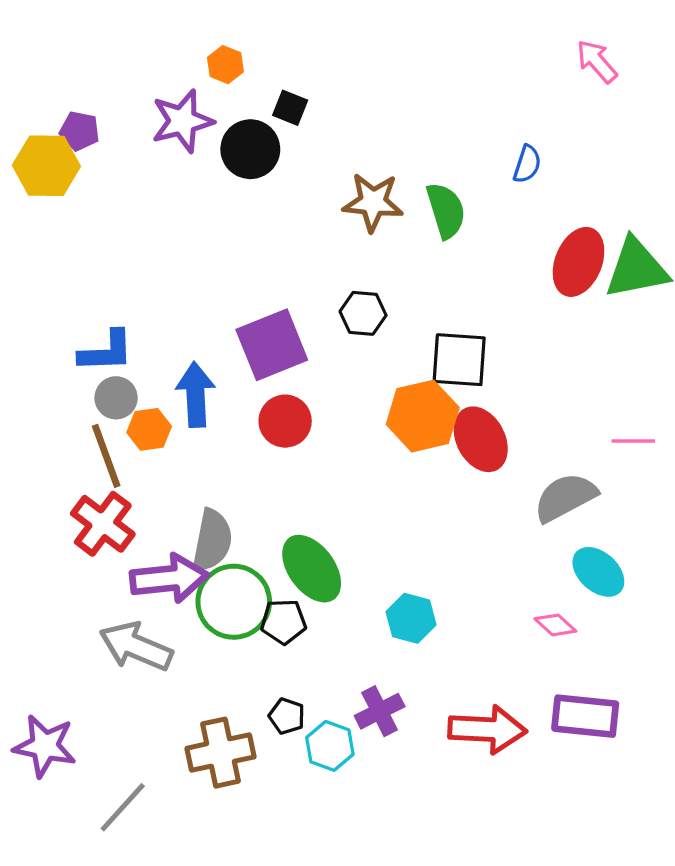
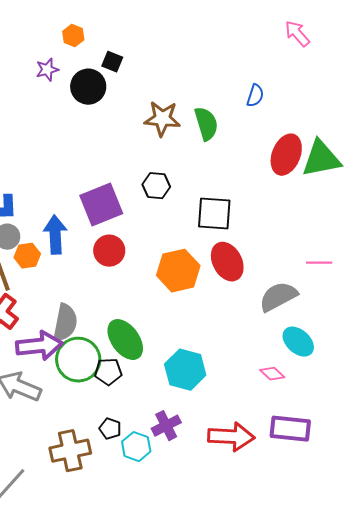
purple star: (182, 121) -> (47, 70), size x0.6
orange hexagon: (423, 416) -> (178, 271), moved
cyan hexagon: (411, 618) -> (185, 370), size x1.4

